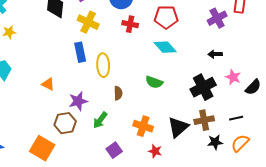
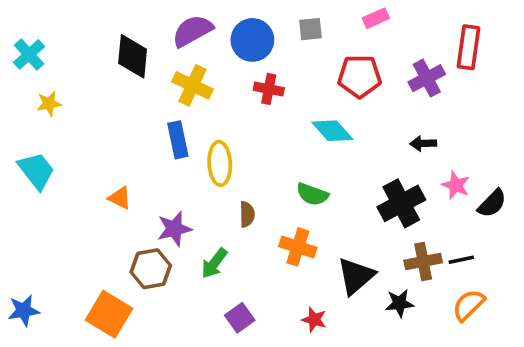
red pentagon: (166, 17) -> (360, 76), moved
brown cross: (204, 120) -> (423, 261), moved
orange cross: (143, 126) -> (298, 247), moved
black star: (215, 142) -> (399, 303), moved

